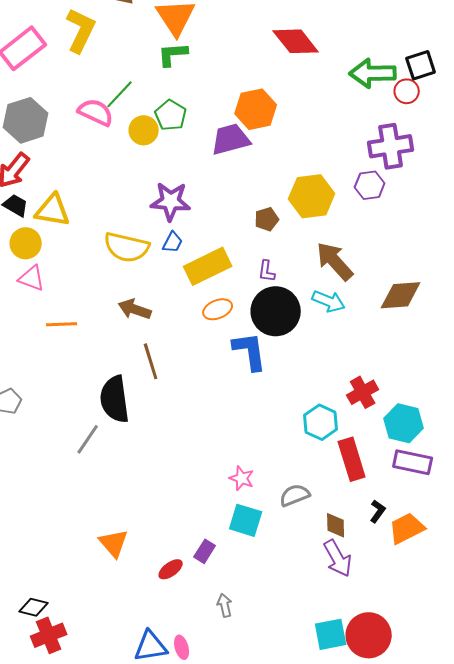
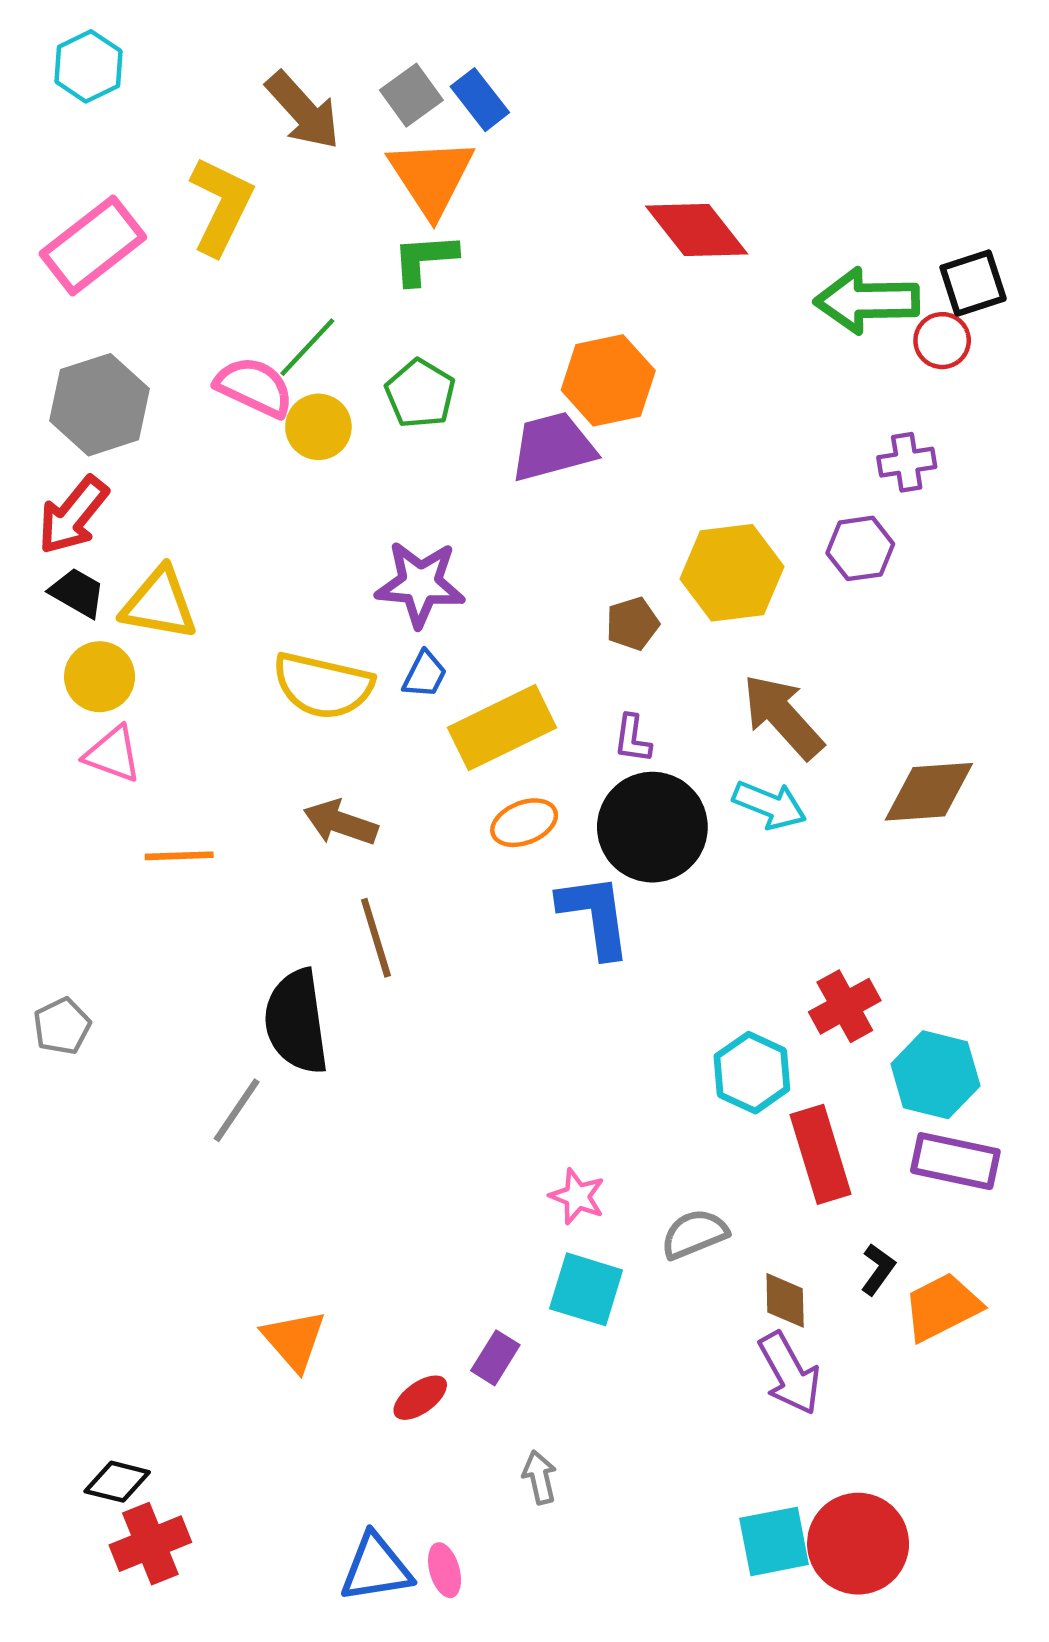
yellow circle: (144, 130) -> (318, 427), moved
purple cross: (391, 146) -> (907, 462), size x0.6

